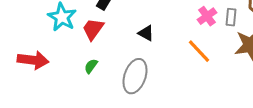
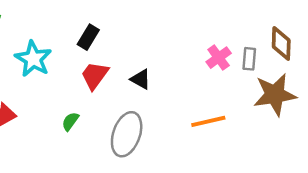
red trapezoid: (93, 29) -> (95, 75), moved
orange line: (199, 51) -> (208, 121), moved, turned -60

